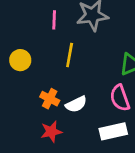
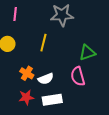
pink line: (54, 20) -> (15, 14), moved
white rectangle: (113, 131) -> (52, 100), moved

